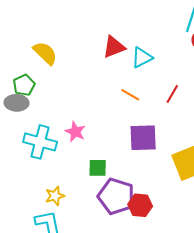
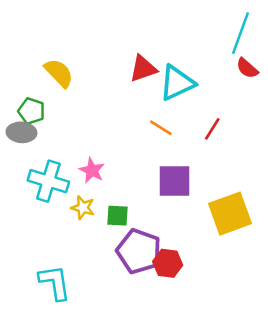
cyan triangle: (142, 58) -> (177, 83), size x1.4
green pentagon: (24, 85) -> (31, 111), turned -30
yellow star: (55, 196) -> (83, 208), moved, turned 30

